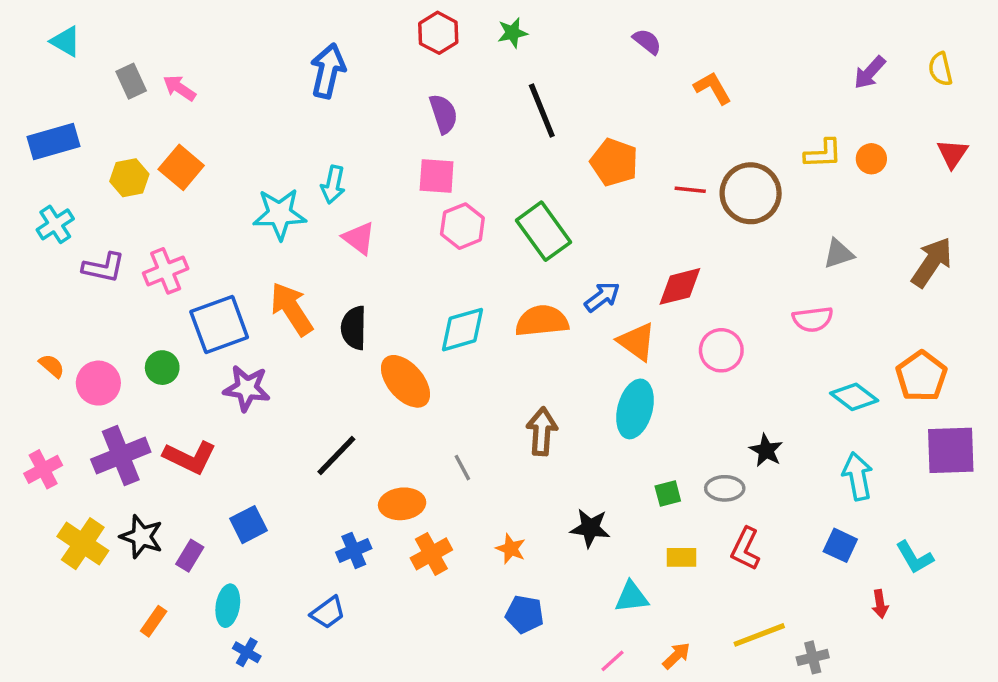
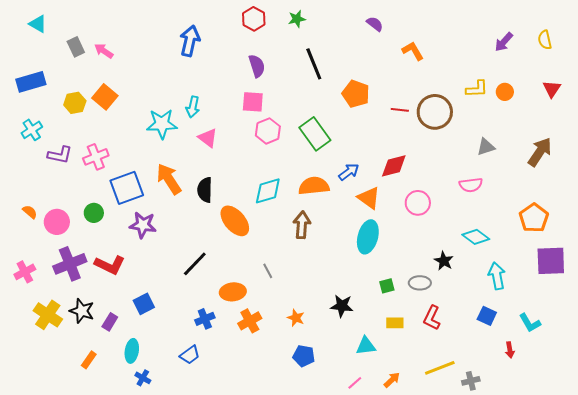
cyan diamond: (854, 397) -> (476, 237), moved
brown arrow: (542, 431) -> (302, 225), moved

